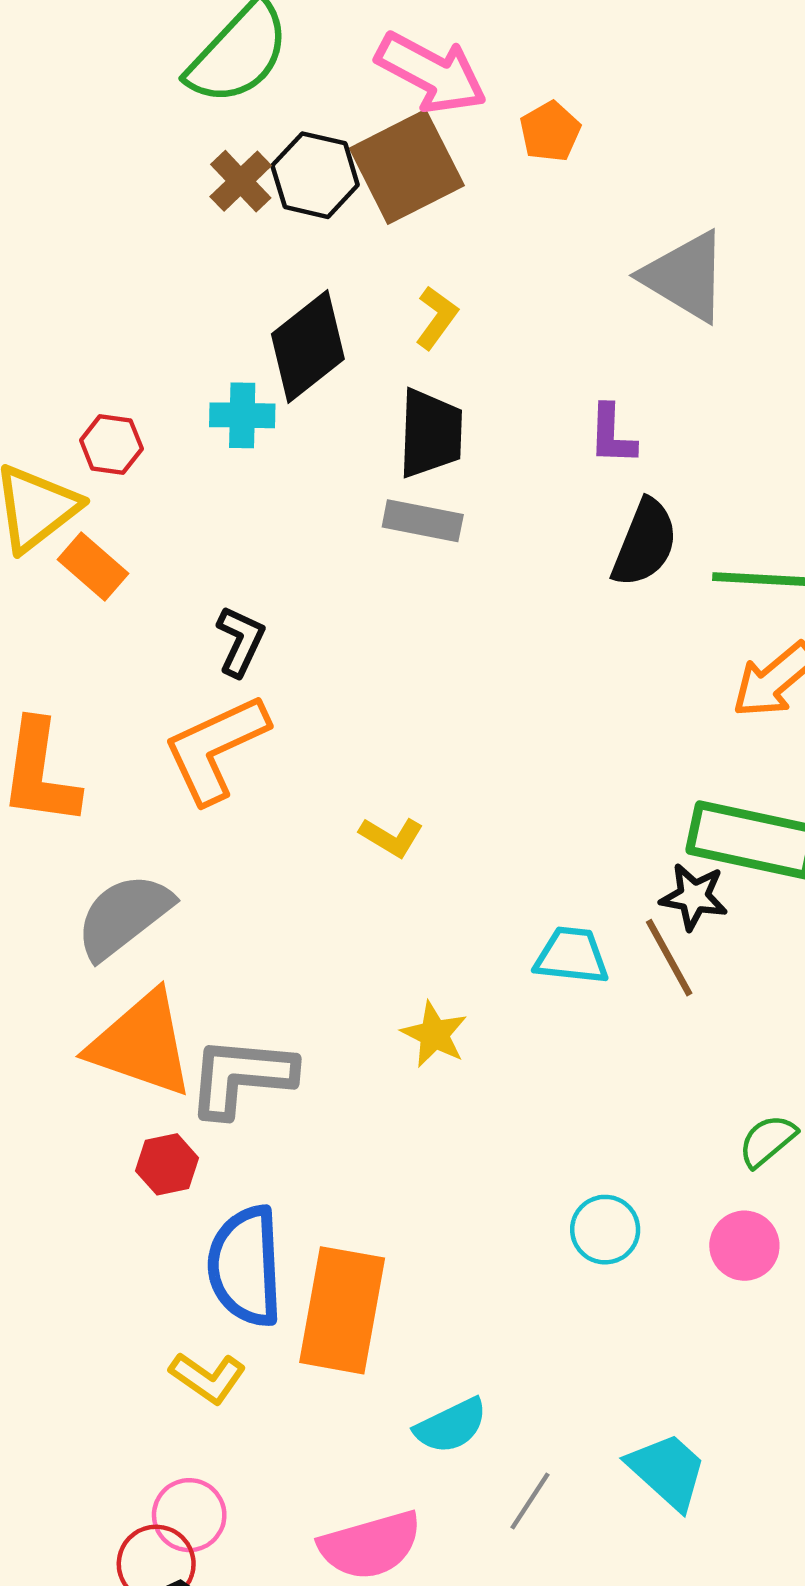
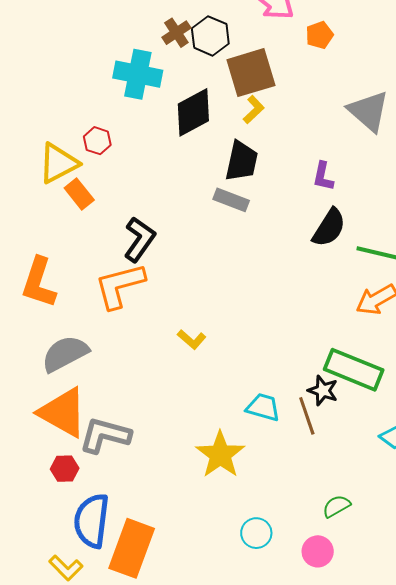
brown square: (407, 167) -> (251, 73), moved
cyan cross: (242, 415) -> (138, 74), moved, size x1.6
black L-shape: (240, 641) -> (139, 239), size x1.4
yellow star: (434, 1034) -> (220, 455), moved, size x1.6

